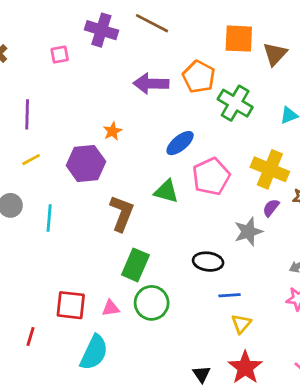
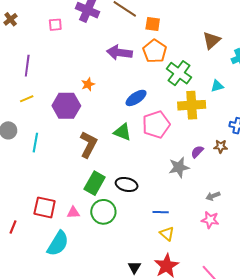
orange square: (239, 39) -> (153, 24), moved, size x0.7
yellow cross: (270, 169) -> (192, 105), moved, turned -32
black ellipse: (208, 262) -> (127, 184), moved
yellow triangle: (241, 324) -> (167, 234), turned -35

